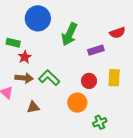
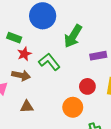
green L-shape: (49, 78) -> (49, 62), moved

